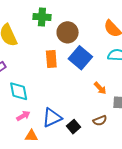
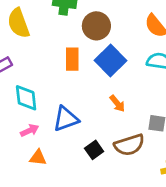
orange arrow: (100, 88) -> (117, 104), moved
blue triangle: (52, 118) -> (66, 119), moved
brown semicircle: (100, 121) -> (129, 145), size x1.6

